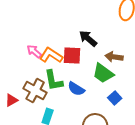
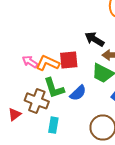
black arrow: (88, 38) -> (94, 39), moved
blue semicircle: (76, 89) -> (78, 93), turned -66

